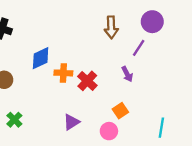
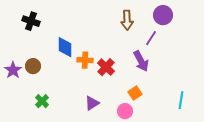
blue diamond: (41, 58) -> (65, 47), turned -65
purple arrow: (127, 74) -> (141, 61), size x1.5
cyan line: (161, 128) -> (181, 100), moved

